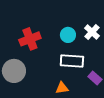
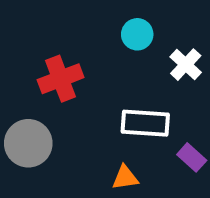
cyan circle: (68, 35) -> (137, 34), moved

